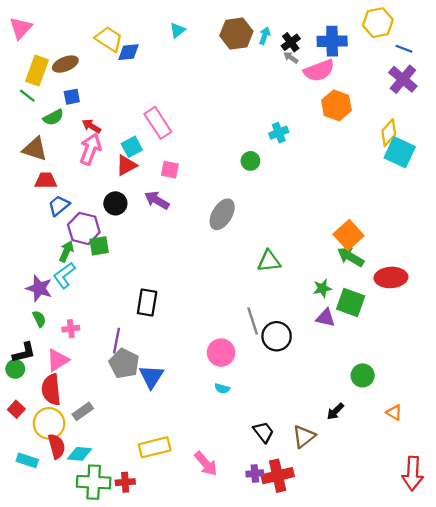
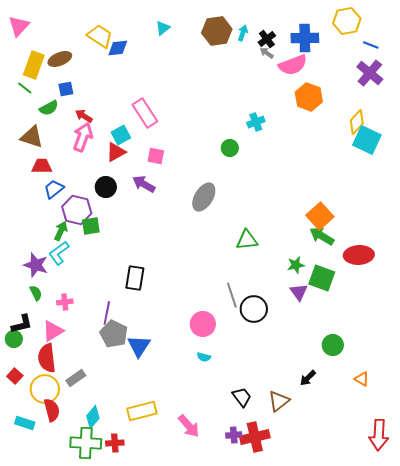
purple triangle: (326, 318) -> (299, 292), turned 42
cyan diamond: (79, 454) -> (93, 417), moved, turned -55

